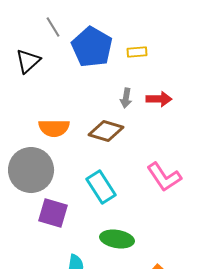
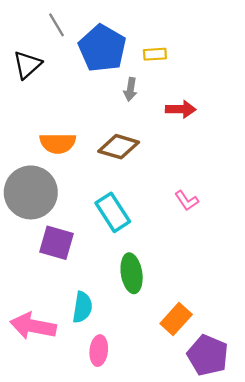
gray arrow: (126, 98) -> (130, 89), moved
pink L-shape: (164, 177) -> (187, 201), size x0.6
green ellipse: (117, 239) -> (132, 273), turned 72

